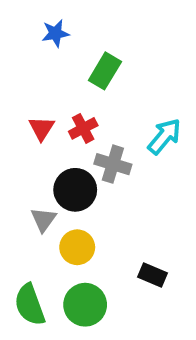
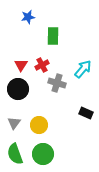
green rectangle: (105, 71) -> (53, 36), turned -30
black circle: (75, 190) -> (18, 89), moved
gray triangle: (44, 220) -> (14, 123), moved
black rectangle: (152, 275) -> (86, 113), moved

